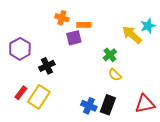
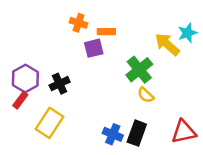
purple hexagon: (20, 49) -> (25, 79), moved
green cross: (110, 55) -> (139, 70), size x1.5
red rectangle: (21, 93) -> (20, 100), moved

